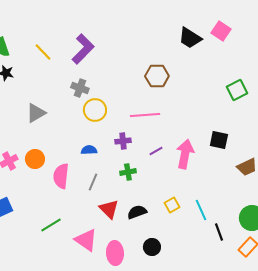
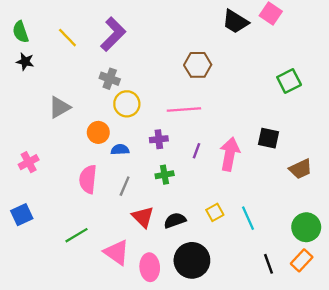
purple line: (156, 151) -> (197, 151), turned -40
orange circle: (35, 159) -> (98, 132), moved
black line: (219, 232) -> (269, 264), moved
black circle: (152, 247) -> (192, 260), size x1.8

